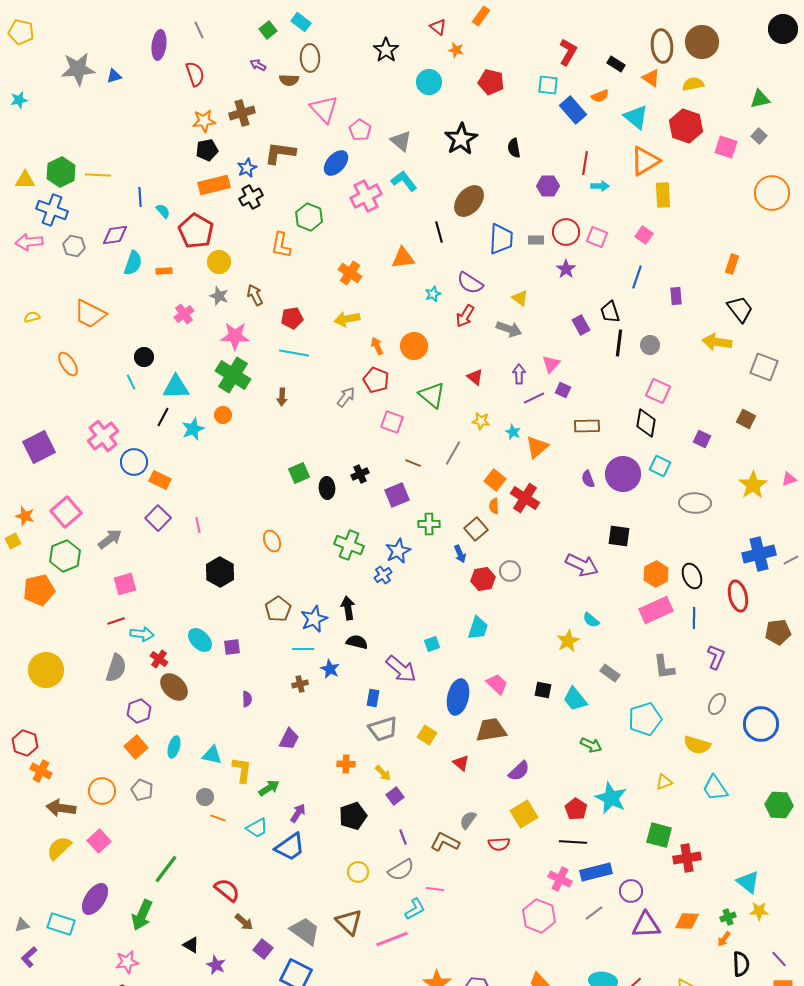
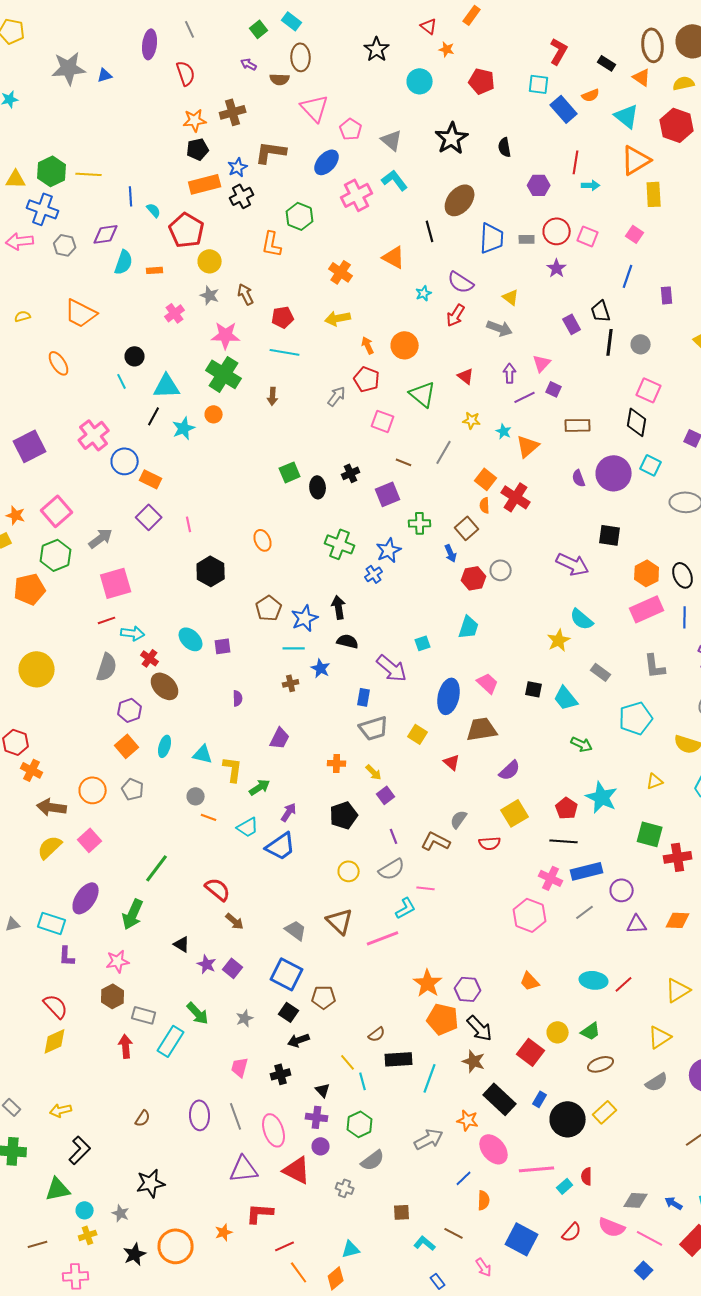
orange triangle: (403, 258) -> (394, 257), turned 35
pink square: (125, 584) -> (116, 583), size x1.4
cyan semicircle: (591, 620) -> (582, 619), size x1.4
purple triangle: (646, 925) -> (637, 924), size x0.7
gray trapezoid: (305, 931) -> (296, 930), size x0.7
purple square: (263, 949) -> (233, 968), moved
purple L-shape: (29, 957) -> (67, 956), moved, turned -45

